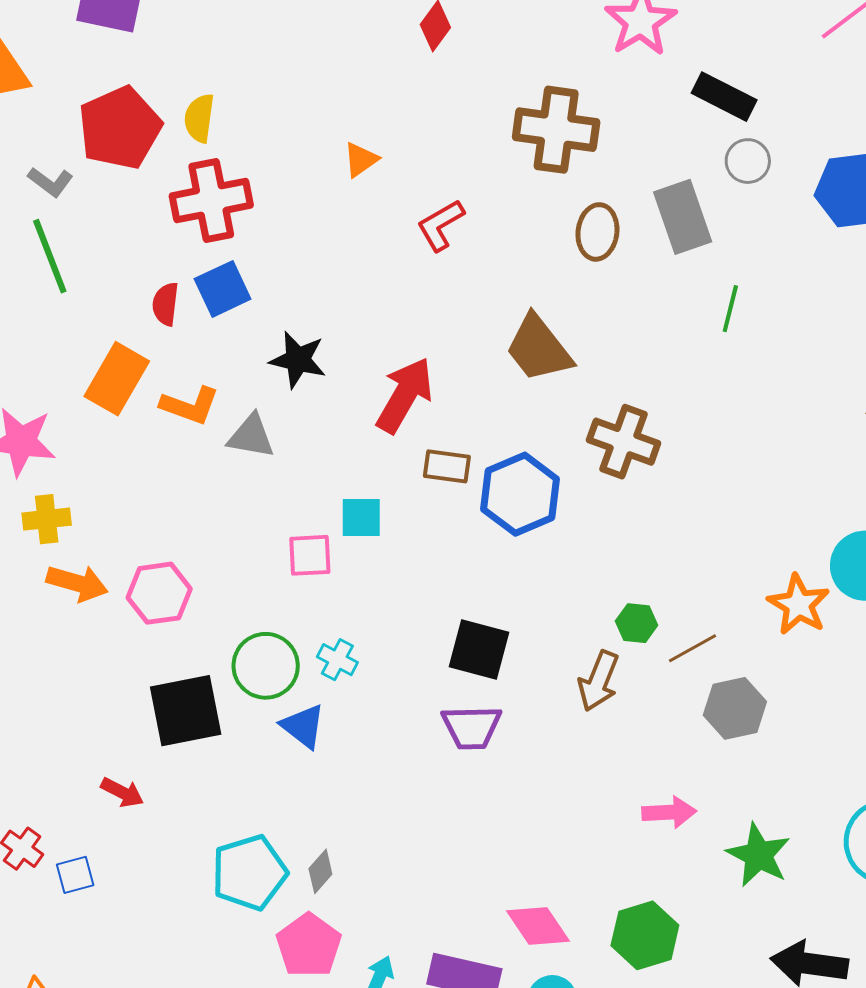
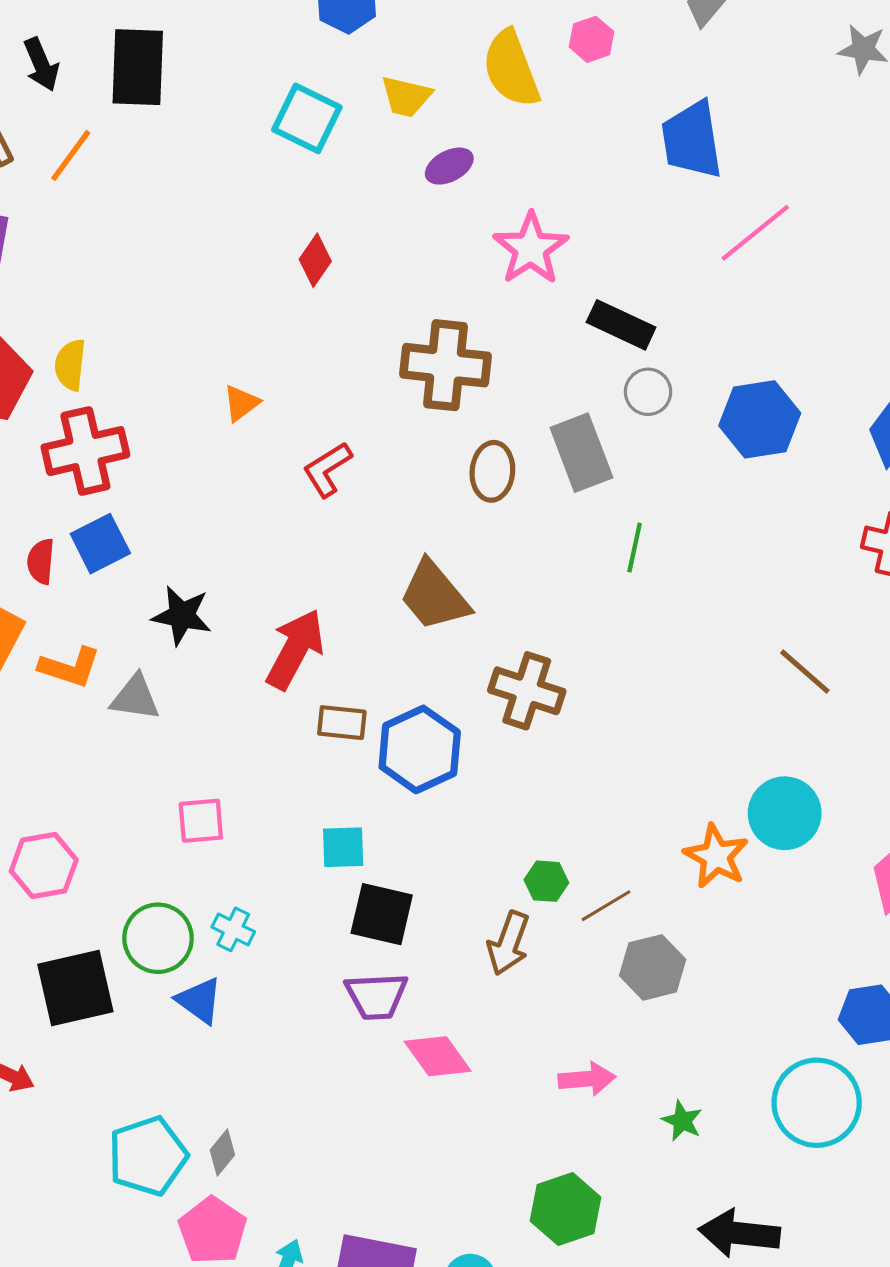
cyan square: (361, 518) -> (343, 847), moved
green star: (758, 855) -> (682, 1121), size x0.6
pink diamond: (538, 926) -> (438, 1056), moved

